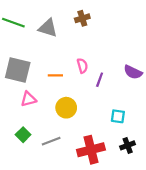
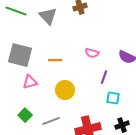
gray triangle: (48, 28) -> (48, 16), turned 30
pink semicircle: (82, 66) -> (92, 53), moved, turned 120
purple line: (100, 80) -> (104, 77), moved

